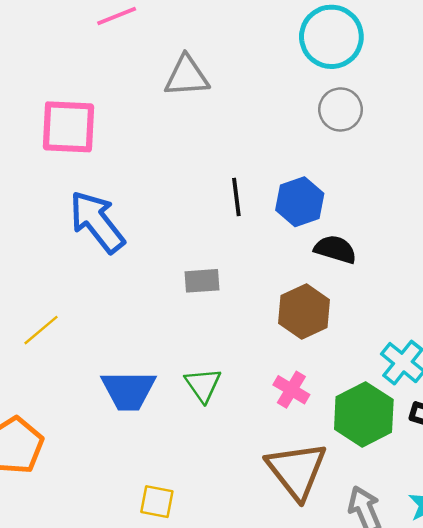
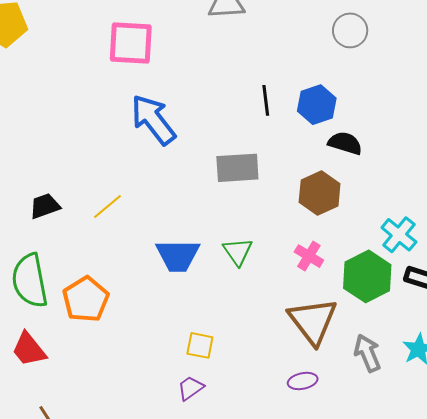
gray rectangle: (202, 281) -> (237, 168), size x1.5

